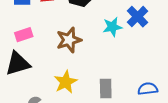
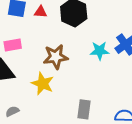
yellow star: (66, 82) -> (43, 84), moved, turned -30

